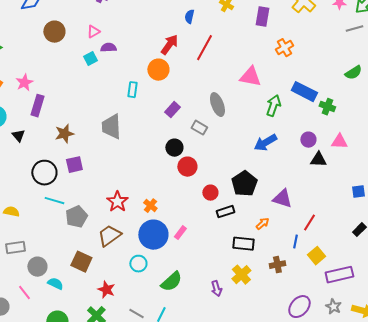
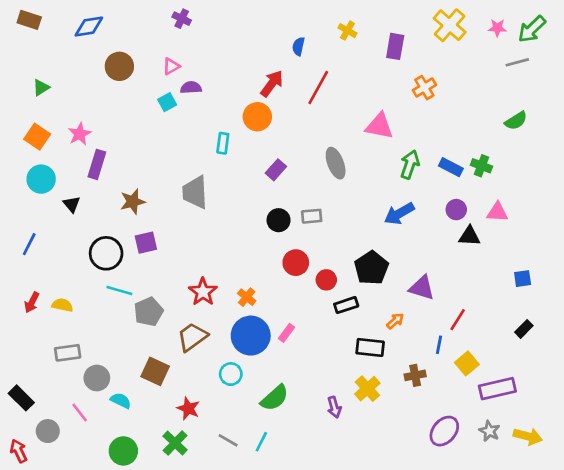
blue rectangle: (304, 92) -> (451, 167), moved, size x0.7
gray rectangle: (199, 128) -> (312, 216), moved, turned -35
red circle: (187, 167) -> (296, 263), moved

